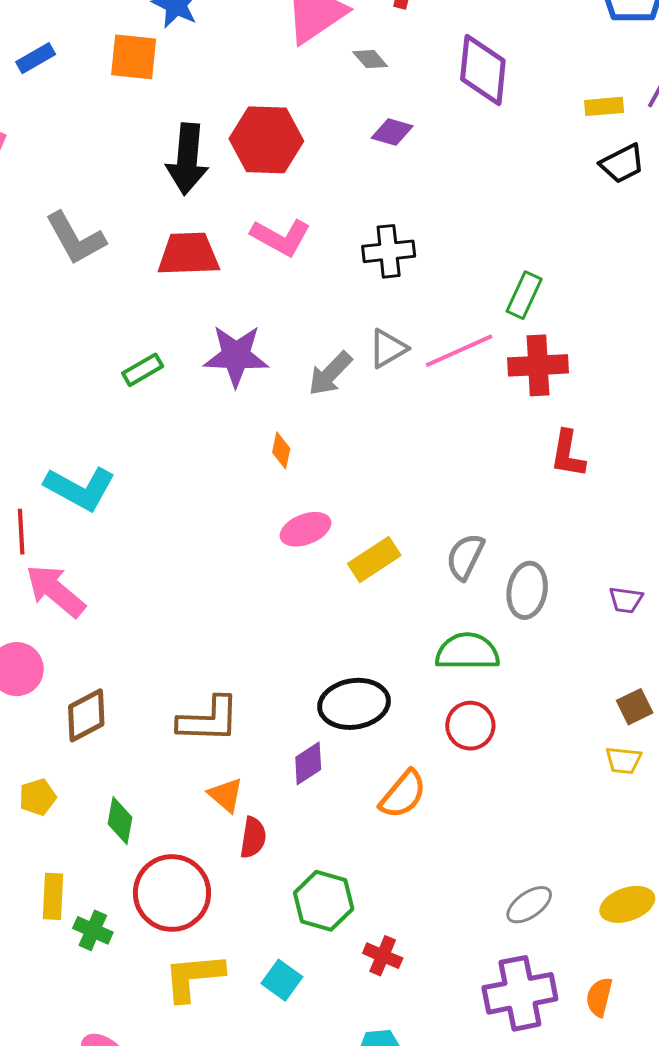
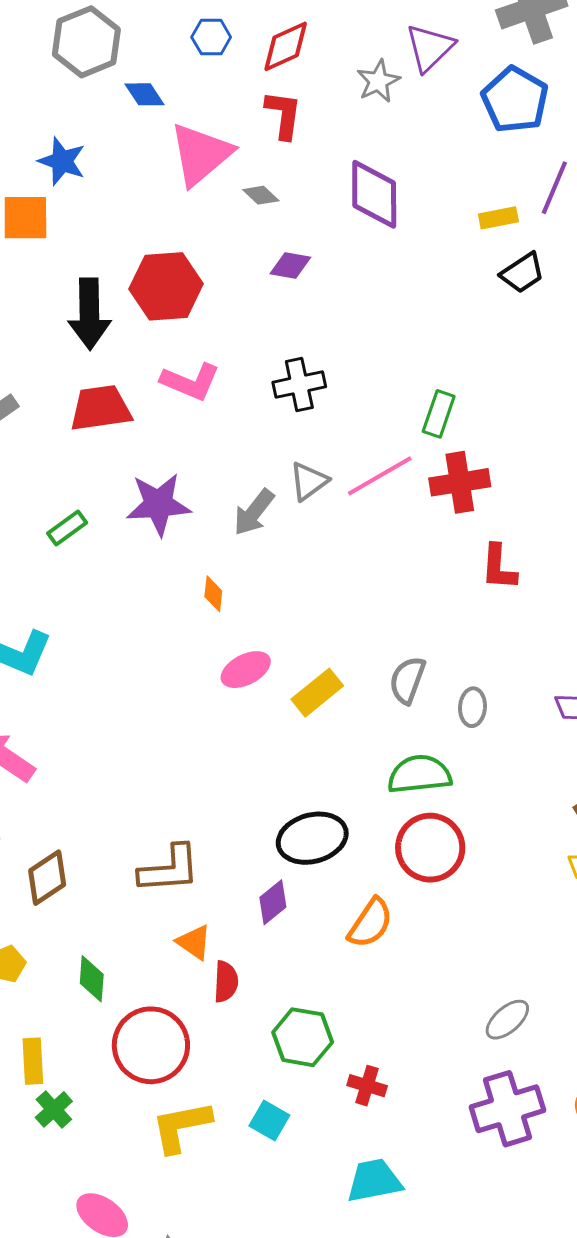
gray ellipse: (527, 590) -> (473, 707), size x0.7
red circle: (470, 726) -> (430, 848), size x1.4
green cross: (93, 930) -> (54, 1109), moved, turned 30

